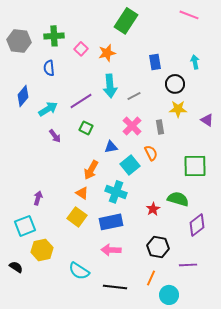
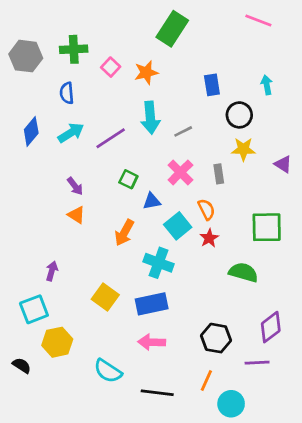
cyan arrow: (48, 109) -> (71, 133), moved
green square: (86, 128) -> (128, 179), moved
orange triangle: (82, 193) -> (76, 215), moved
red star: (153, 209) -> (209, 238), moved
purple diamond: (197, 225) -> (271, 327), moved

